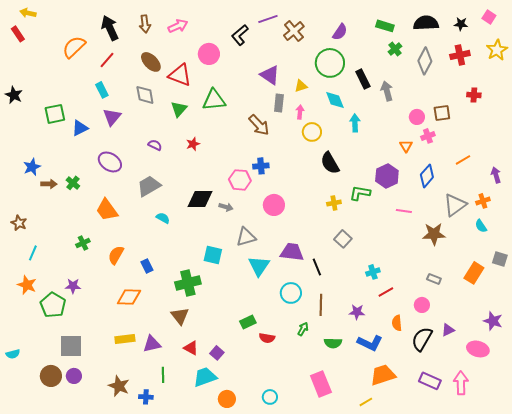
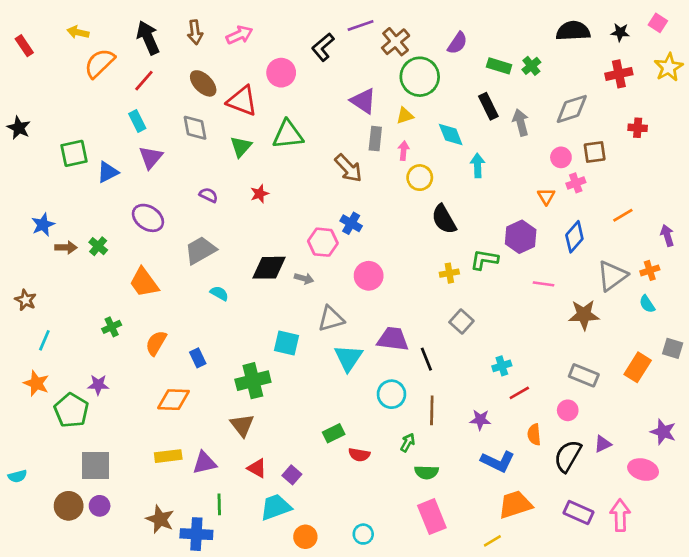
yellow arrow: (28, 13) -> (78, 32), moved
green rectangle: (385, 26) -> (499, 66), moved
gray diamond: (425, 61) -> (572, 109), moved, turned 44
green circle: (330, 63) -> (420, 77), moved
blue cross: (261, 166) -> (351, 223), turned 35
gray rectangle: (434, 279) -> (584, 375), size x1.5
green semicircle: (333, 343) -> (426, 472), moved
blue cross: (146, 397) -> (196, 534), size x1.6

